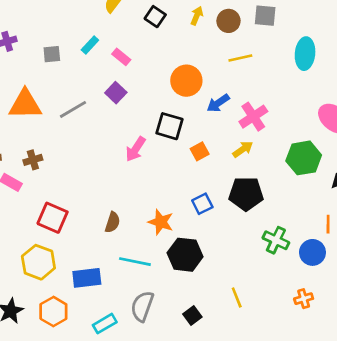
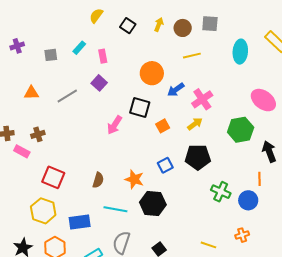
pink rectangle: (121, 57) -> (103, 56), turned 40
orange triangle: (25, 104) -> (31, 93), size x0.6
yellow line: (237, 297) -> (208, 245), moved, turned -49

